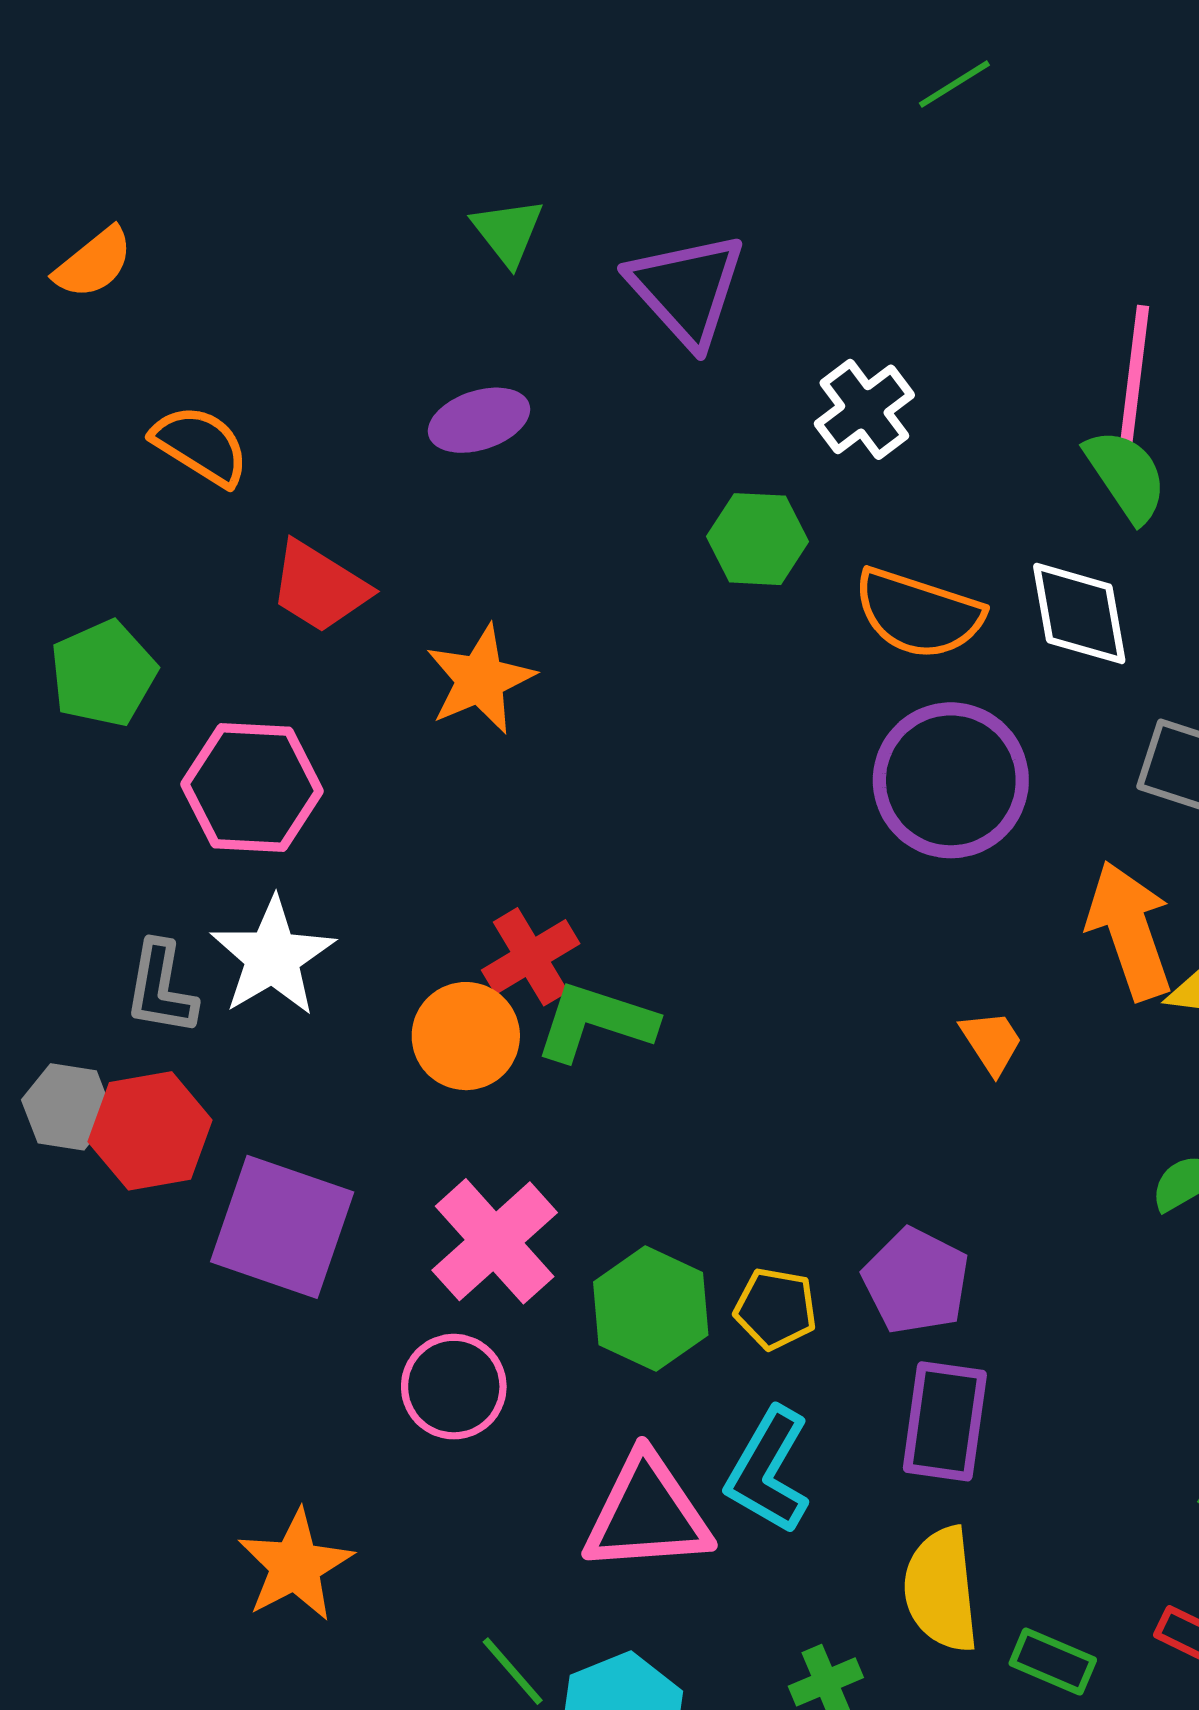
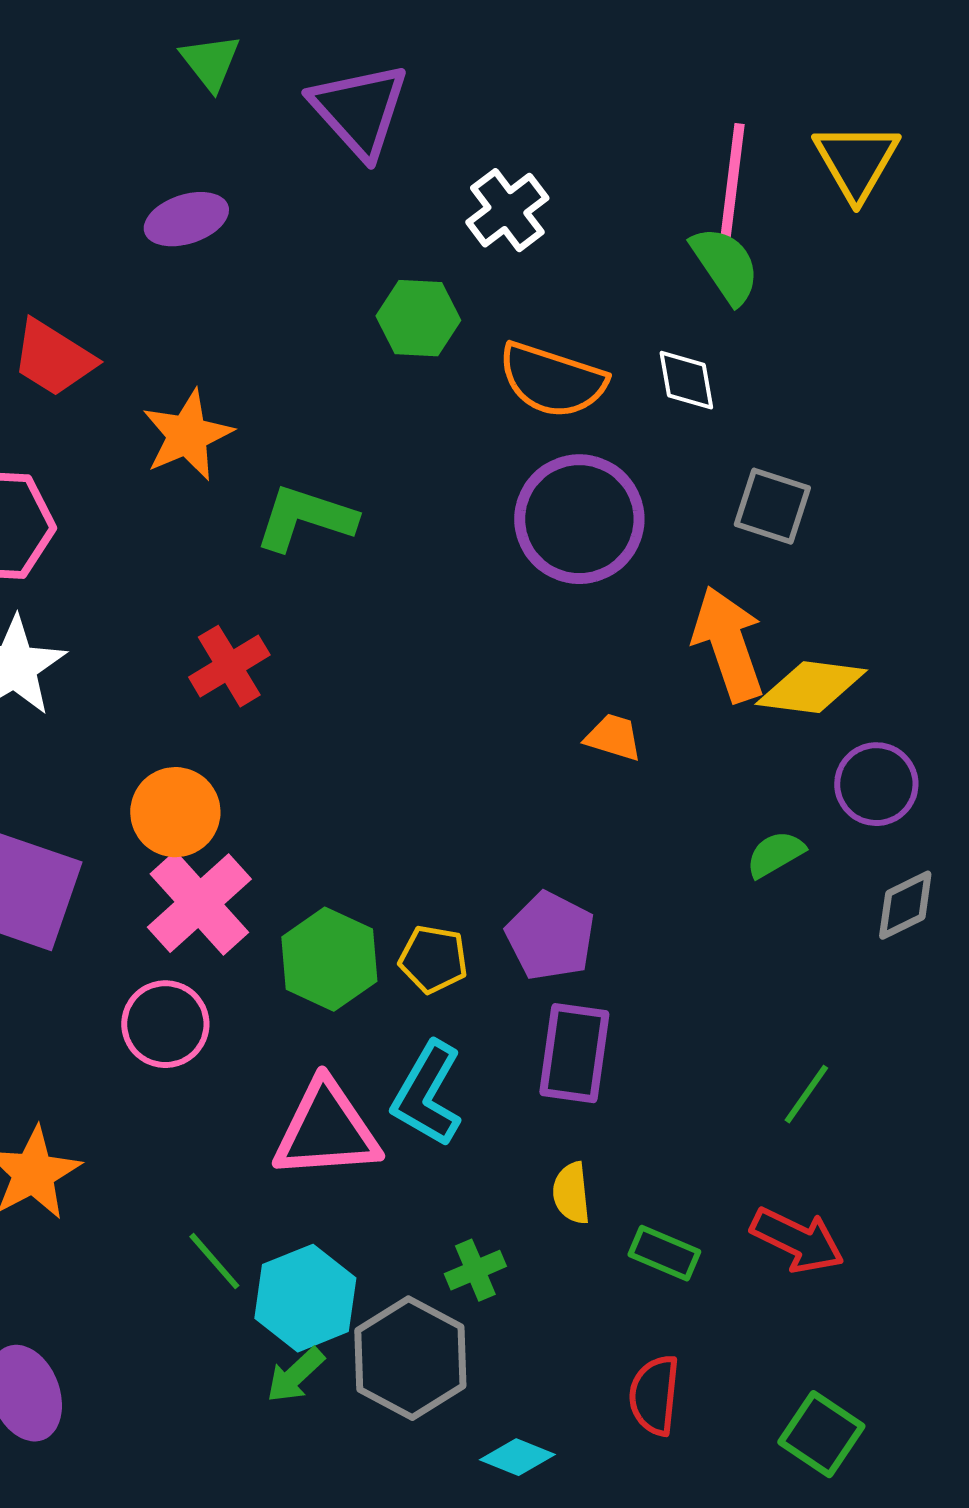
white diamond: (1079, 613) -> (686, 380), size x0.7
green L-shape: (595, 1022) -> (305, 518), moved
orange circle: (466, 1036) -> (175, 812), moved
orange trapezoid: (992, 1042) -> (613, 737), turned -40
yellow semicircle: (941, 1589) -> (571, 1193), size x0.6

